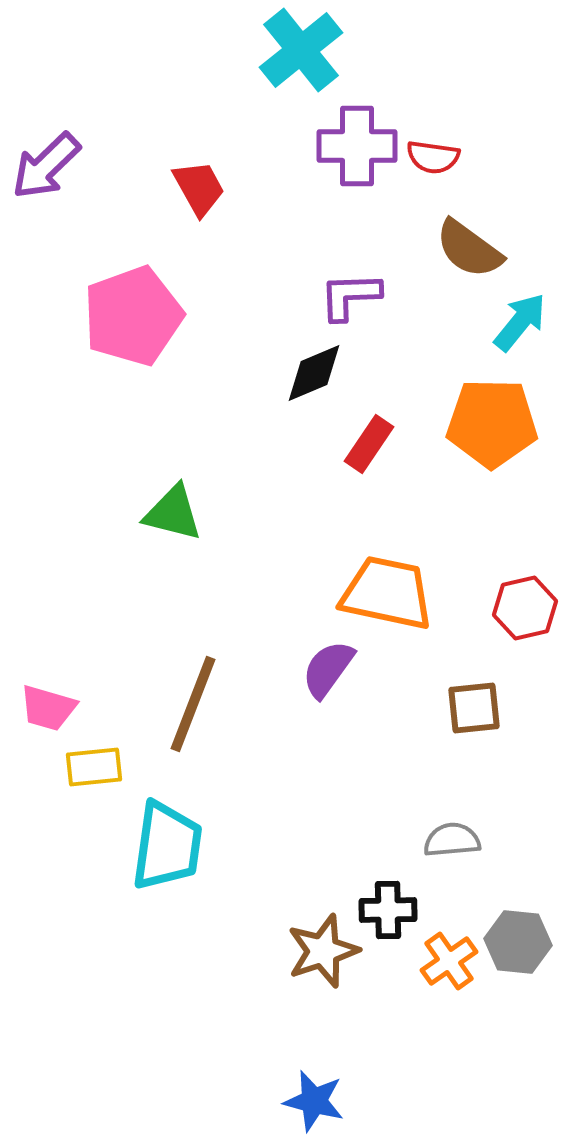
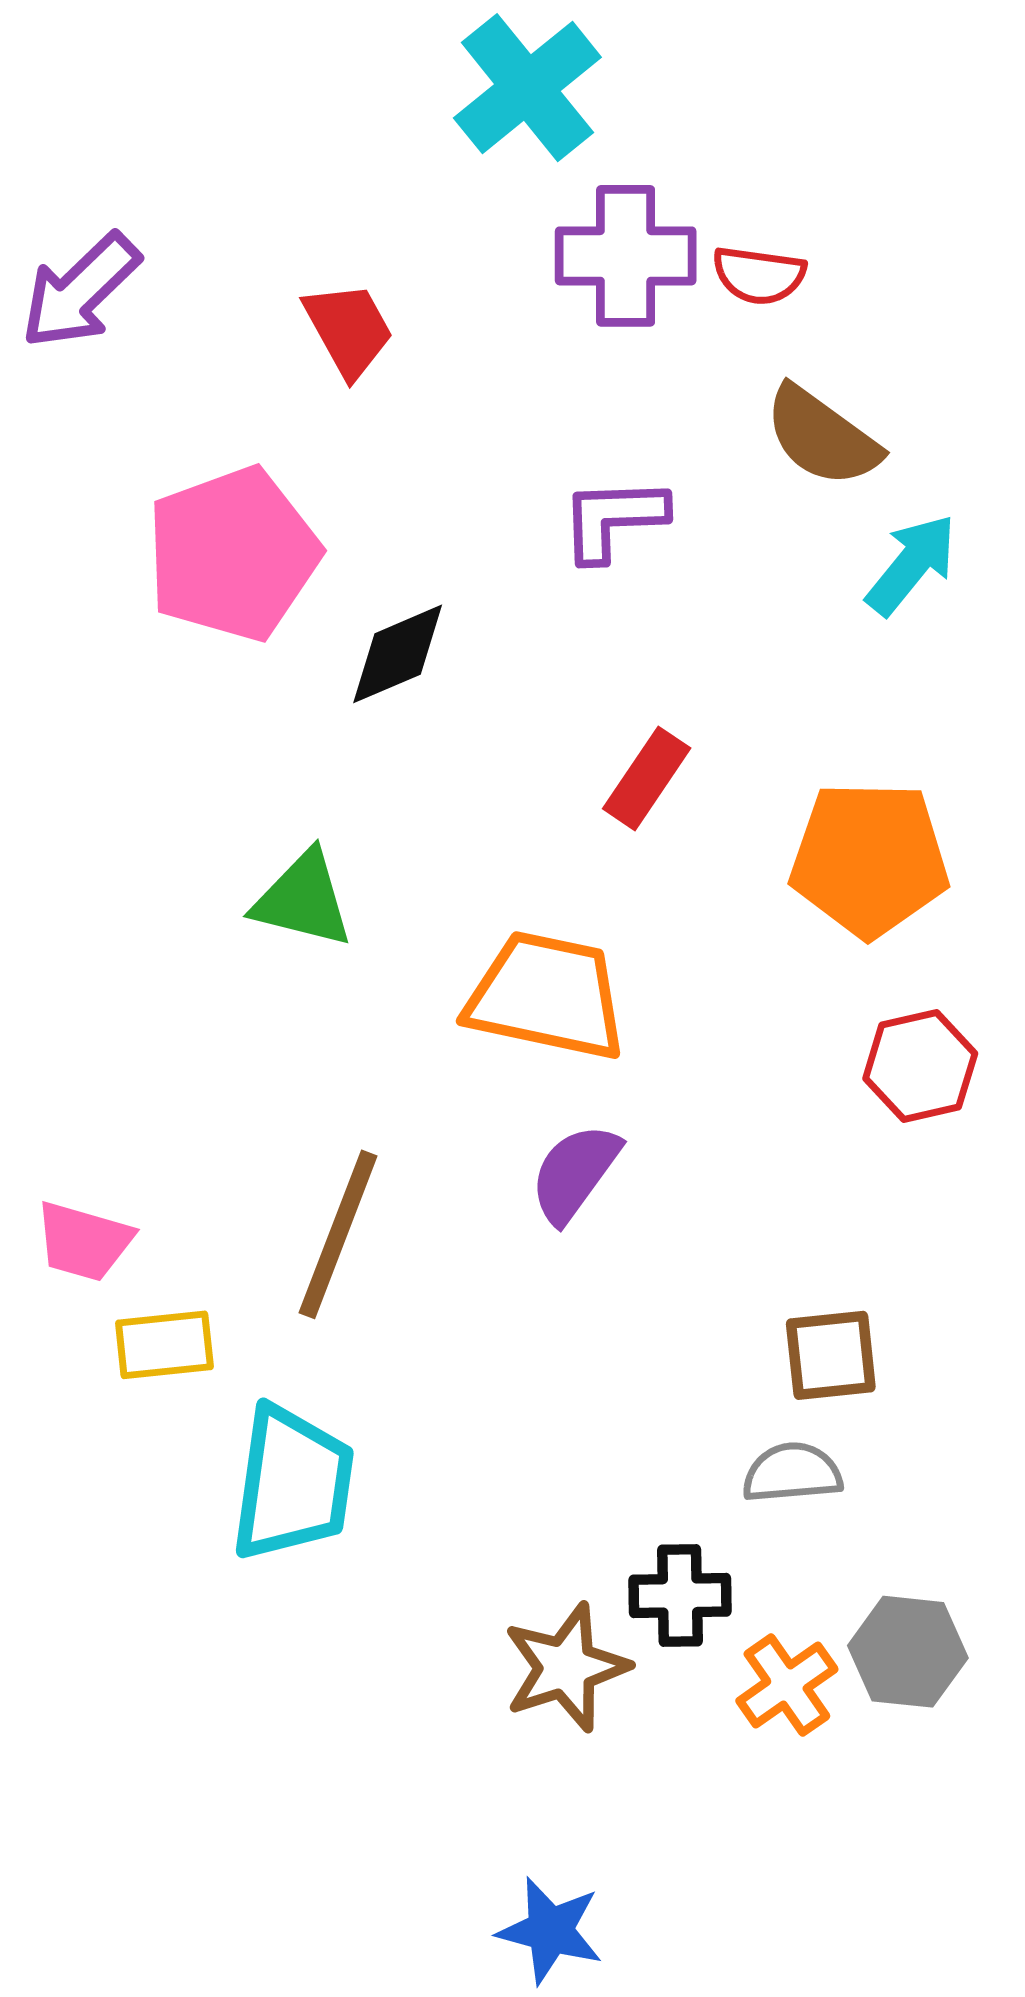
black diamond: (314, 373) -> (398, 654), moved
orange pentagon: (492, 423) -> (869, 859), moved
orange trapezoid: (387, 593) -> (547, 996), moved
brown square: (474, 708) -> (831, 1355), moved

